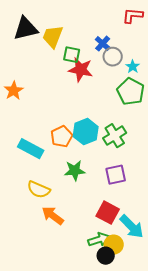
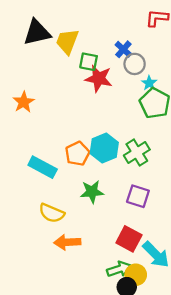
cyan star: (133, 67) -> (149, 83), moved
purple square: (116, 175) -> (138, 196), turned 30
orange arrow: (53, 216) -> (67, 242), turned -40

